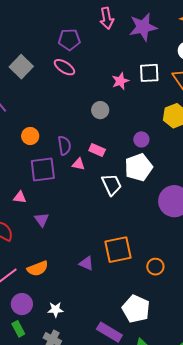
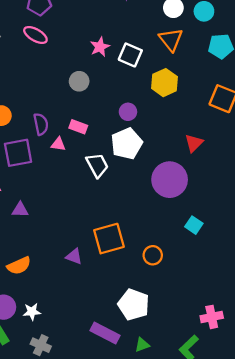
white square: (149, 73) -> (130, 55), moved, turned 30
purple triangle: (42, 220) -> (20, 210), turned -49
white star: (55, 310) -> (32, 312), moved

